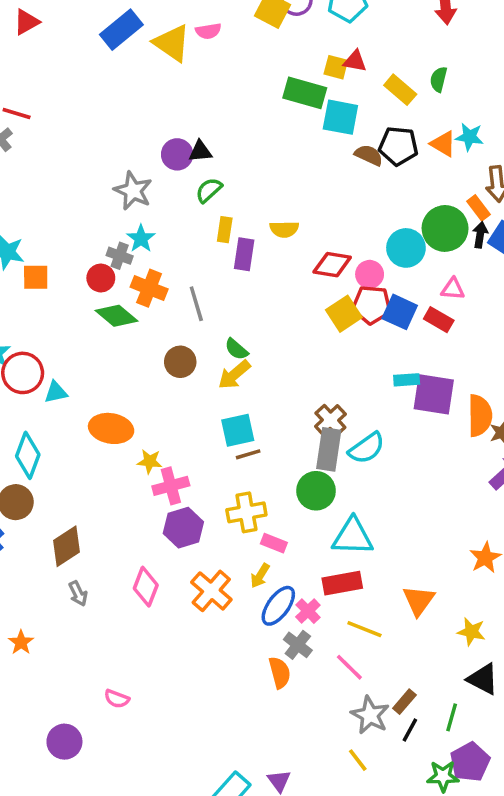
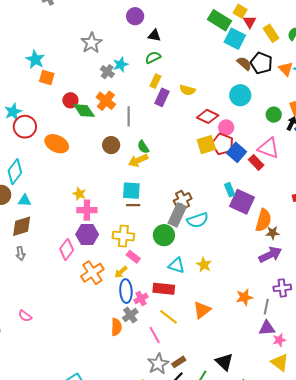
red triangle: (355, 61) -> (250, 22), moved, turned 32
purple circle: (177, 154) -> (135, 16), moved
gray star: (133, 191) -> (92, 43), moved
green circle: (445, 228) -> (274, 115), size x0.6
cyan star: (141, 239) -> (121, 65), moved
cyan circle: (406, 248) -> (240, 95), moved
gray cross: (120, 256) -> (107, 72), moved
red circle: (101, 278) -> (70, 100), moved
pink triangle: (453, 289) -> (268, 148), size x1.6
cyan rectangle: (407, 380) -> (230, 190), turned 56
cyan triangle: (56, 392) -> (25, 200), moved
orange ellipse: (111, 428) -> (57, 144), moved
cyan triangle: (353, 537) -> (176, 265), size x0.7
pink diamond: (146, 587) -> (67, 249), moved
blue ellipse: (278, 606) -> (126, 291), turned -55
yellow star: (471, 632) -> (204, 265), moved

